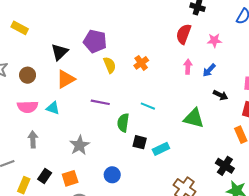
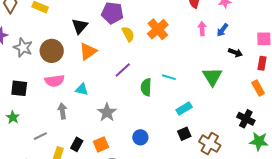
orange cross: (141, 63) -> (158, 29), size x1.5
brown circle: (28, 75) -> (52, 51), size x1.5
purple line: (100, 102) -> (123, 70), turned -48
cyan line: (148, 106) -> (169, 77), moved
cyan triangle: (53, 108) -> (82, 89), moved
green triangle: (194, 118) -> (212, 77), turned 50
black square: (140, 142) -> (184, 134), moved, turned -32

